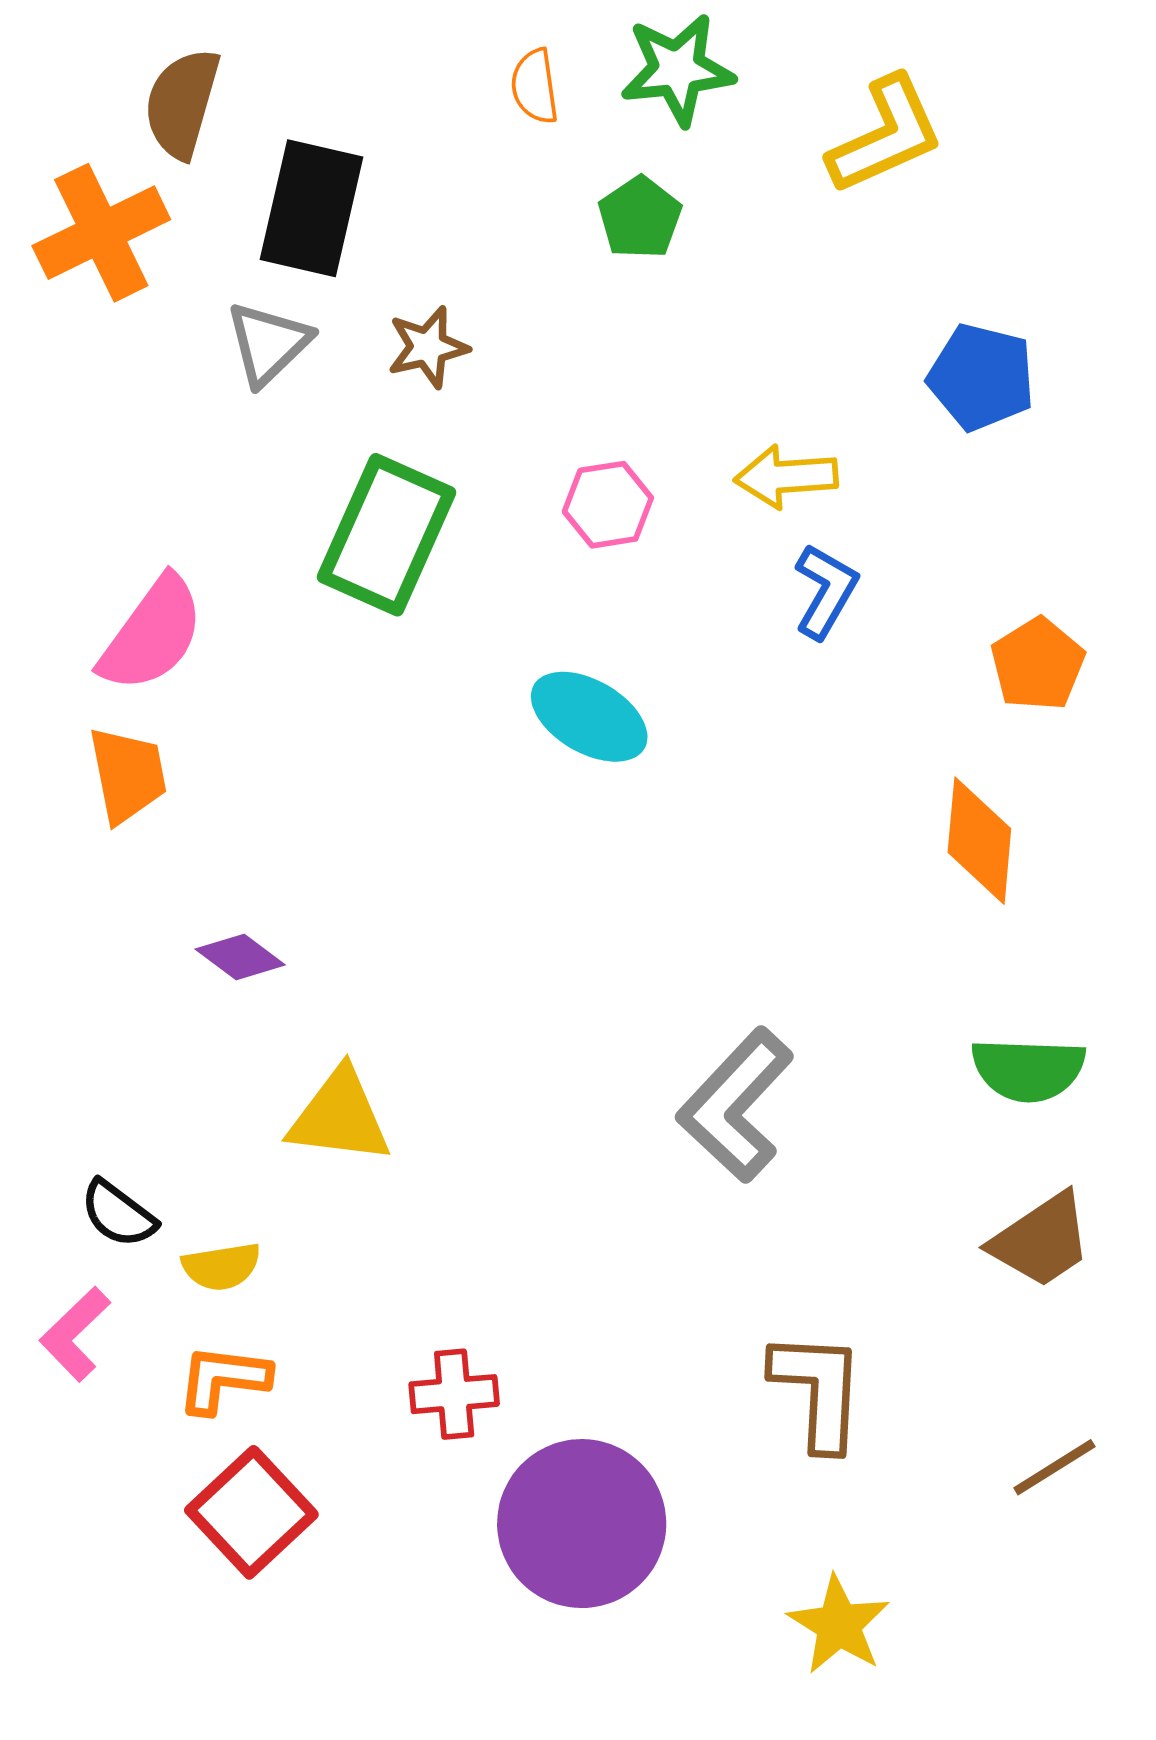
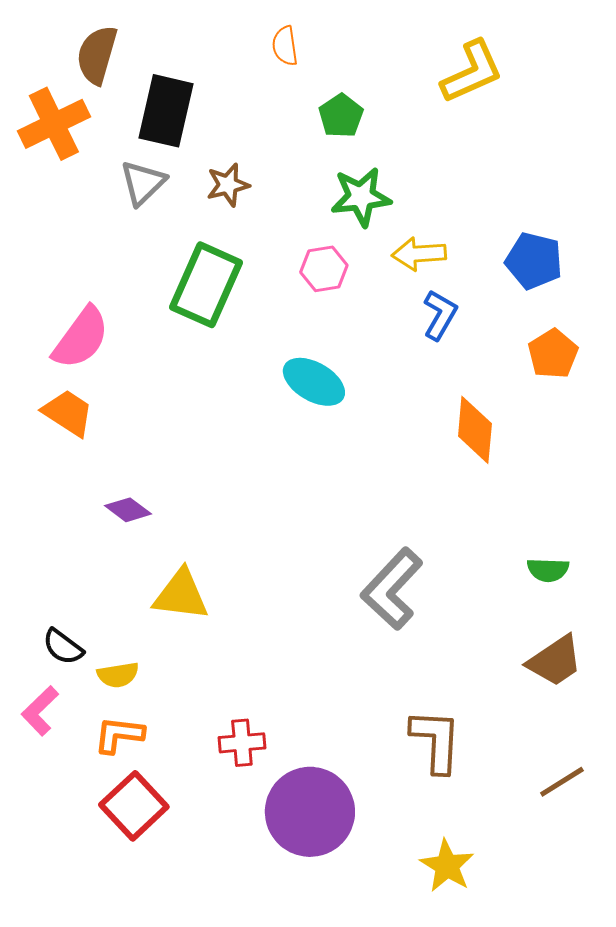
green star: (677, 69) -> (361, 197), moved
blue pentagon: (981, 377) -> (534, 261), moved
orange trapezoid: (128, 775) -> (68, 413), turned -46
orange diamond: (979, 841) -> (475, 430), moved
green semicircle: (1028, 1069) -> (548, 570), size x0.7

